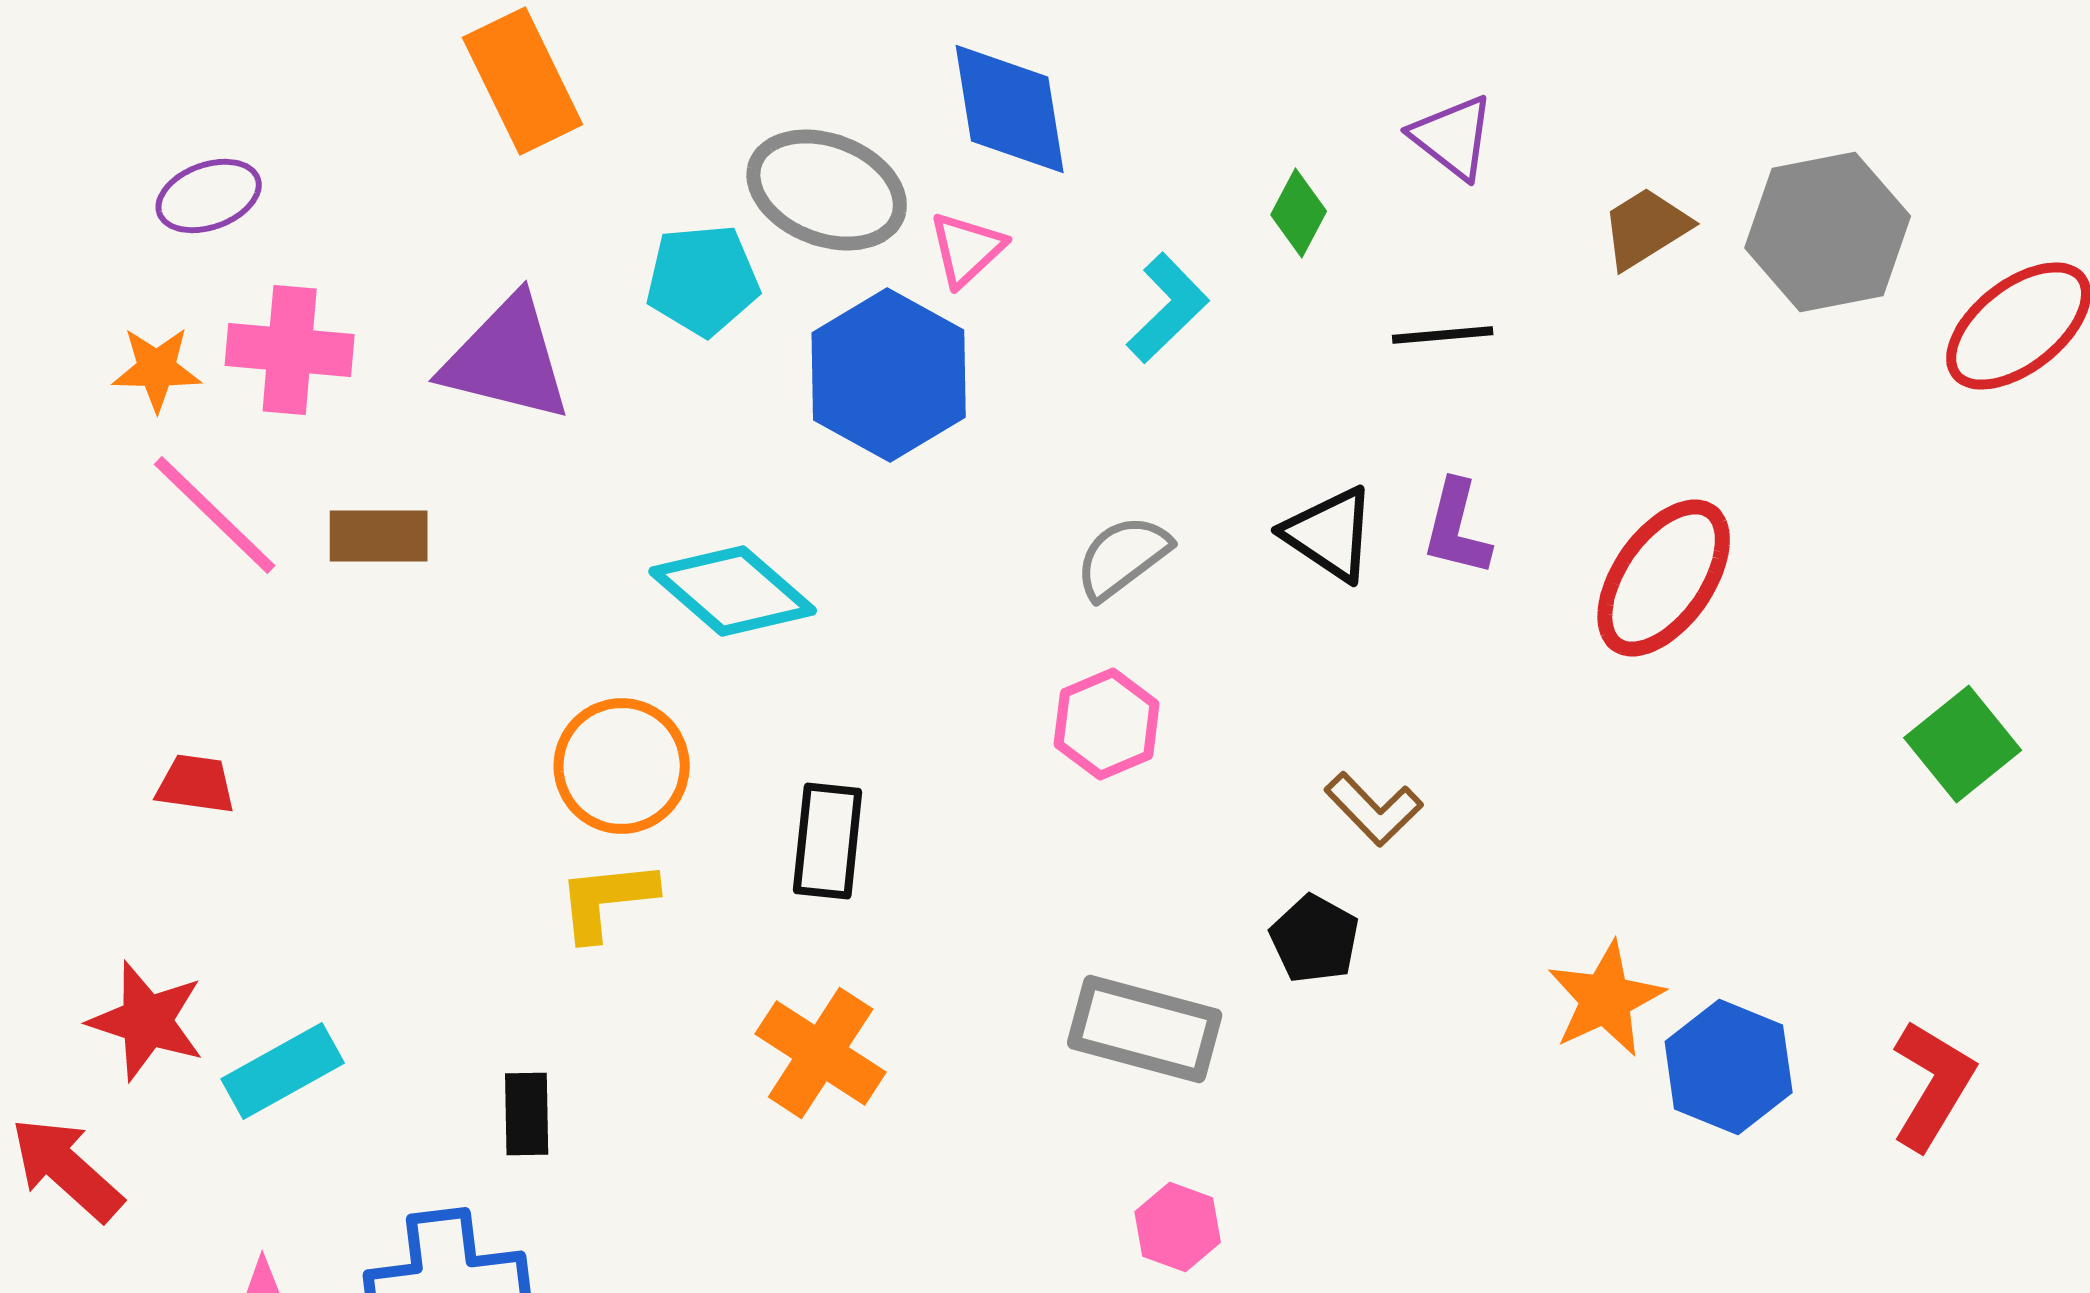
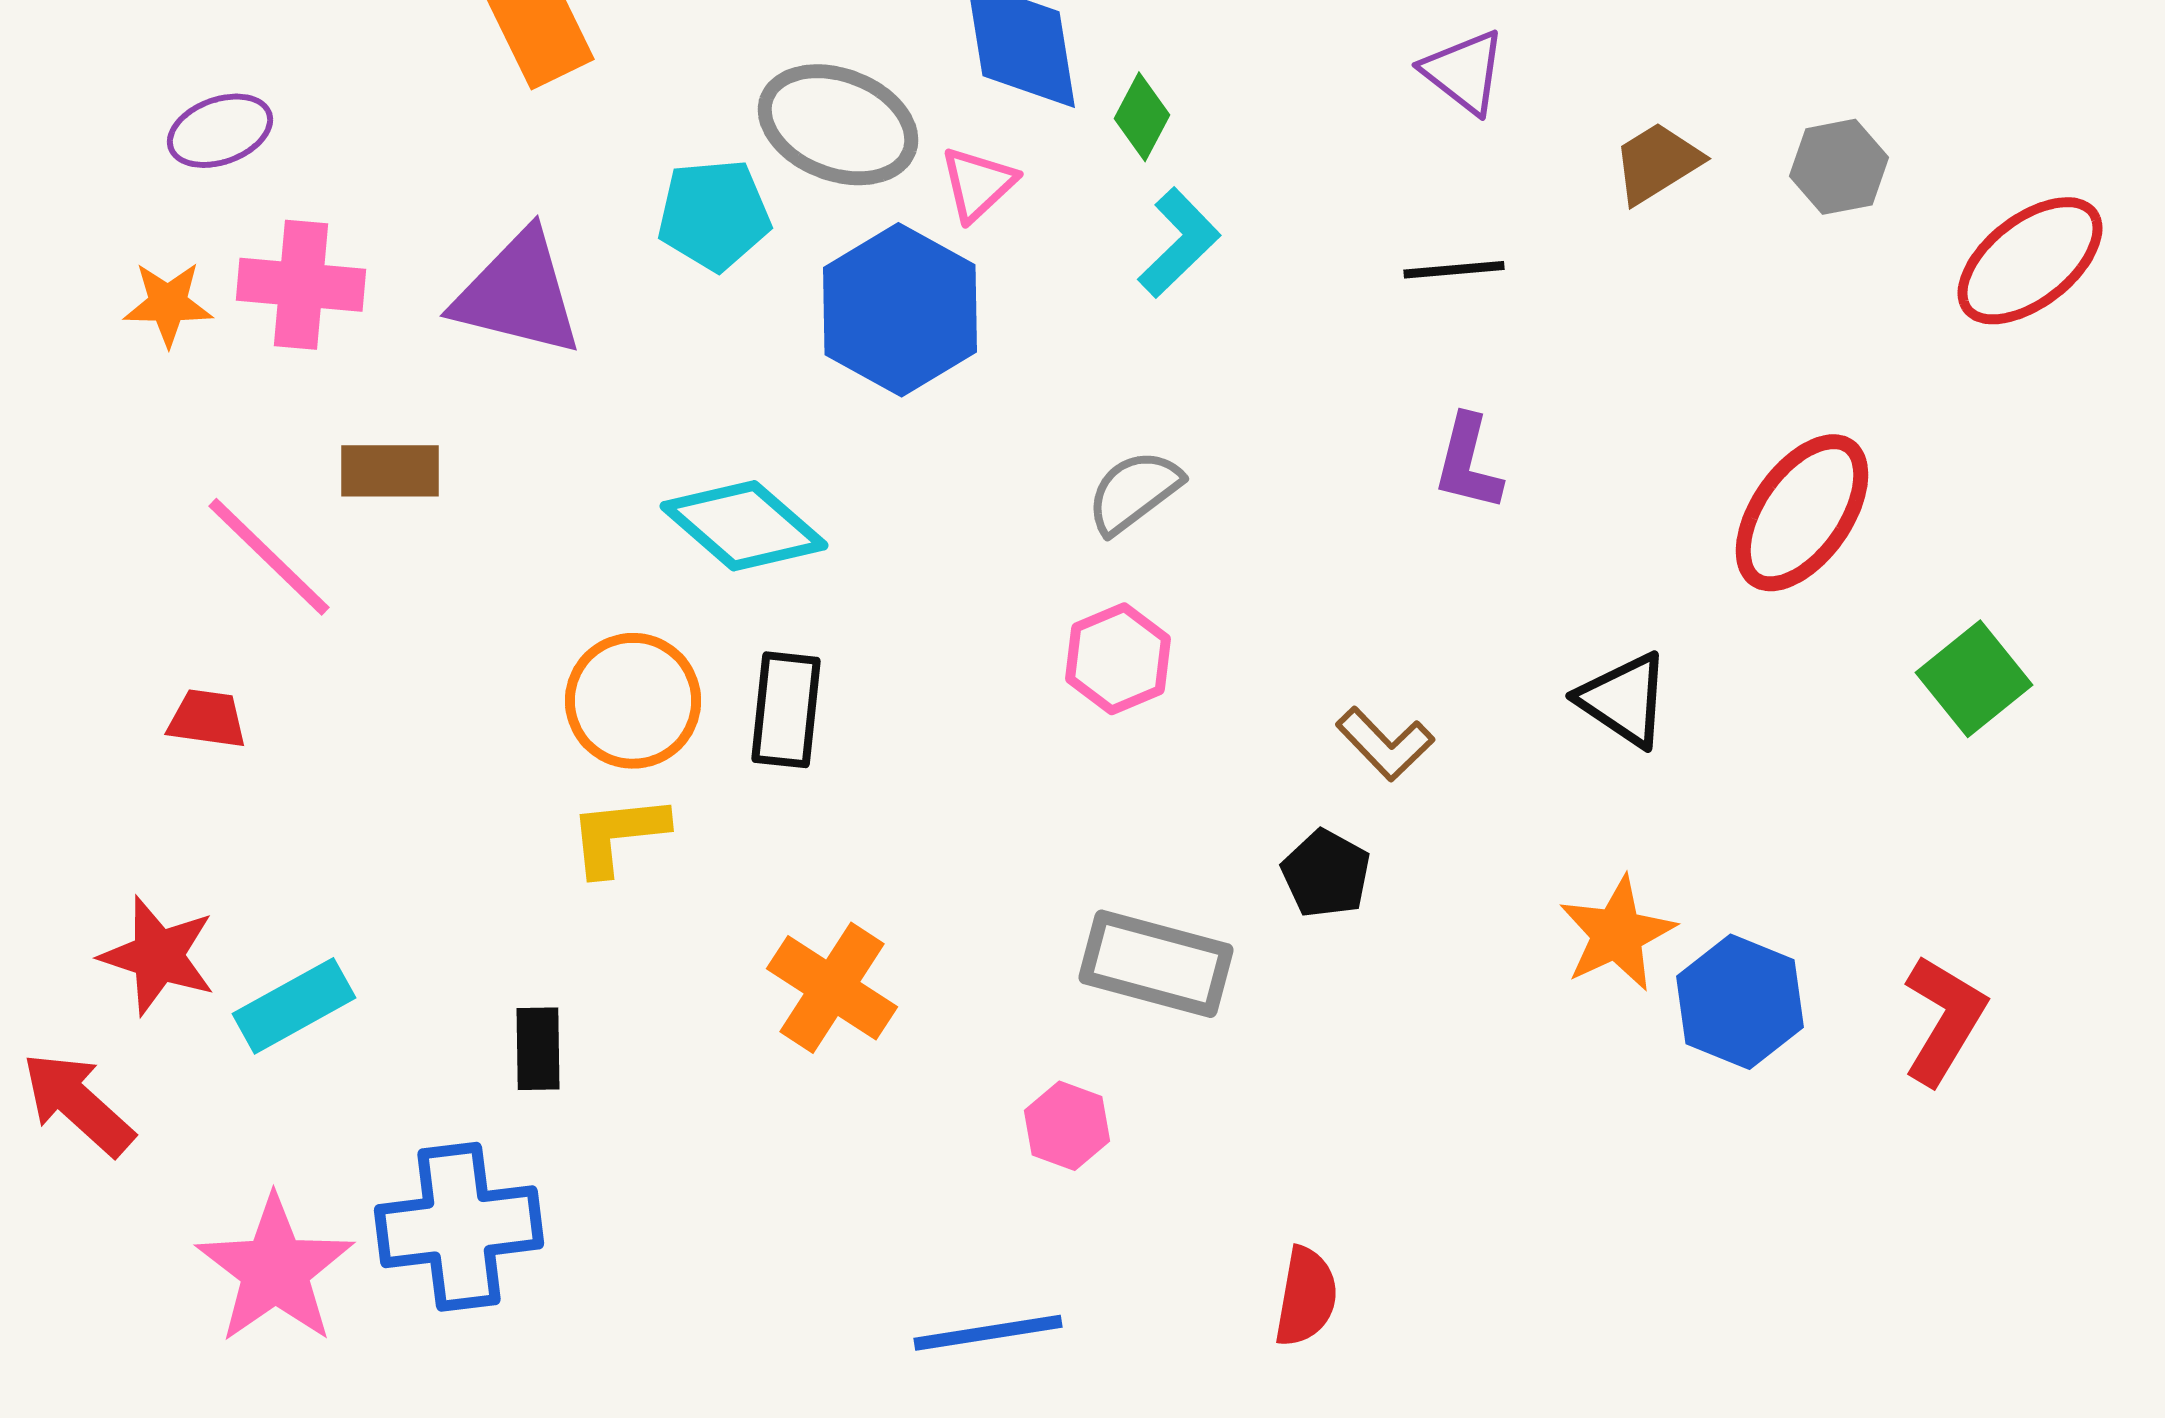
green diamond: (1299, 213) -> (1142, 117), moved
gray hexagon: (1828, 232) -> (1839, 167), size x0.6
pink line: (215, 515) -> (269, 557), moved
black triangle: (1330, 534) -> (1624, 700), moved
red ellipse: (1664, 578) -> (1802, 513), moved
black rectangle: (828, 841) -> (786, 710), moved
pink hexagon: (1178, 1227) -> (1067, 1126), moved

